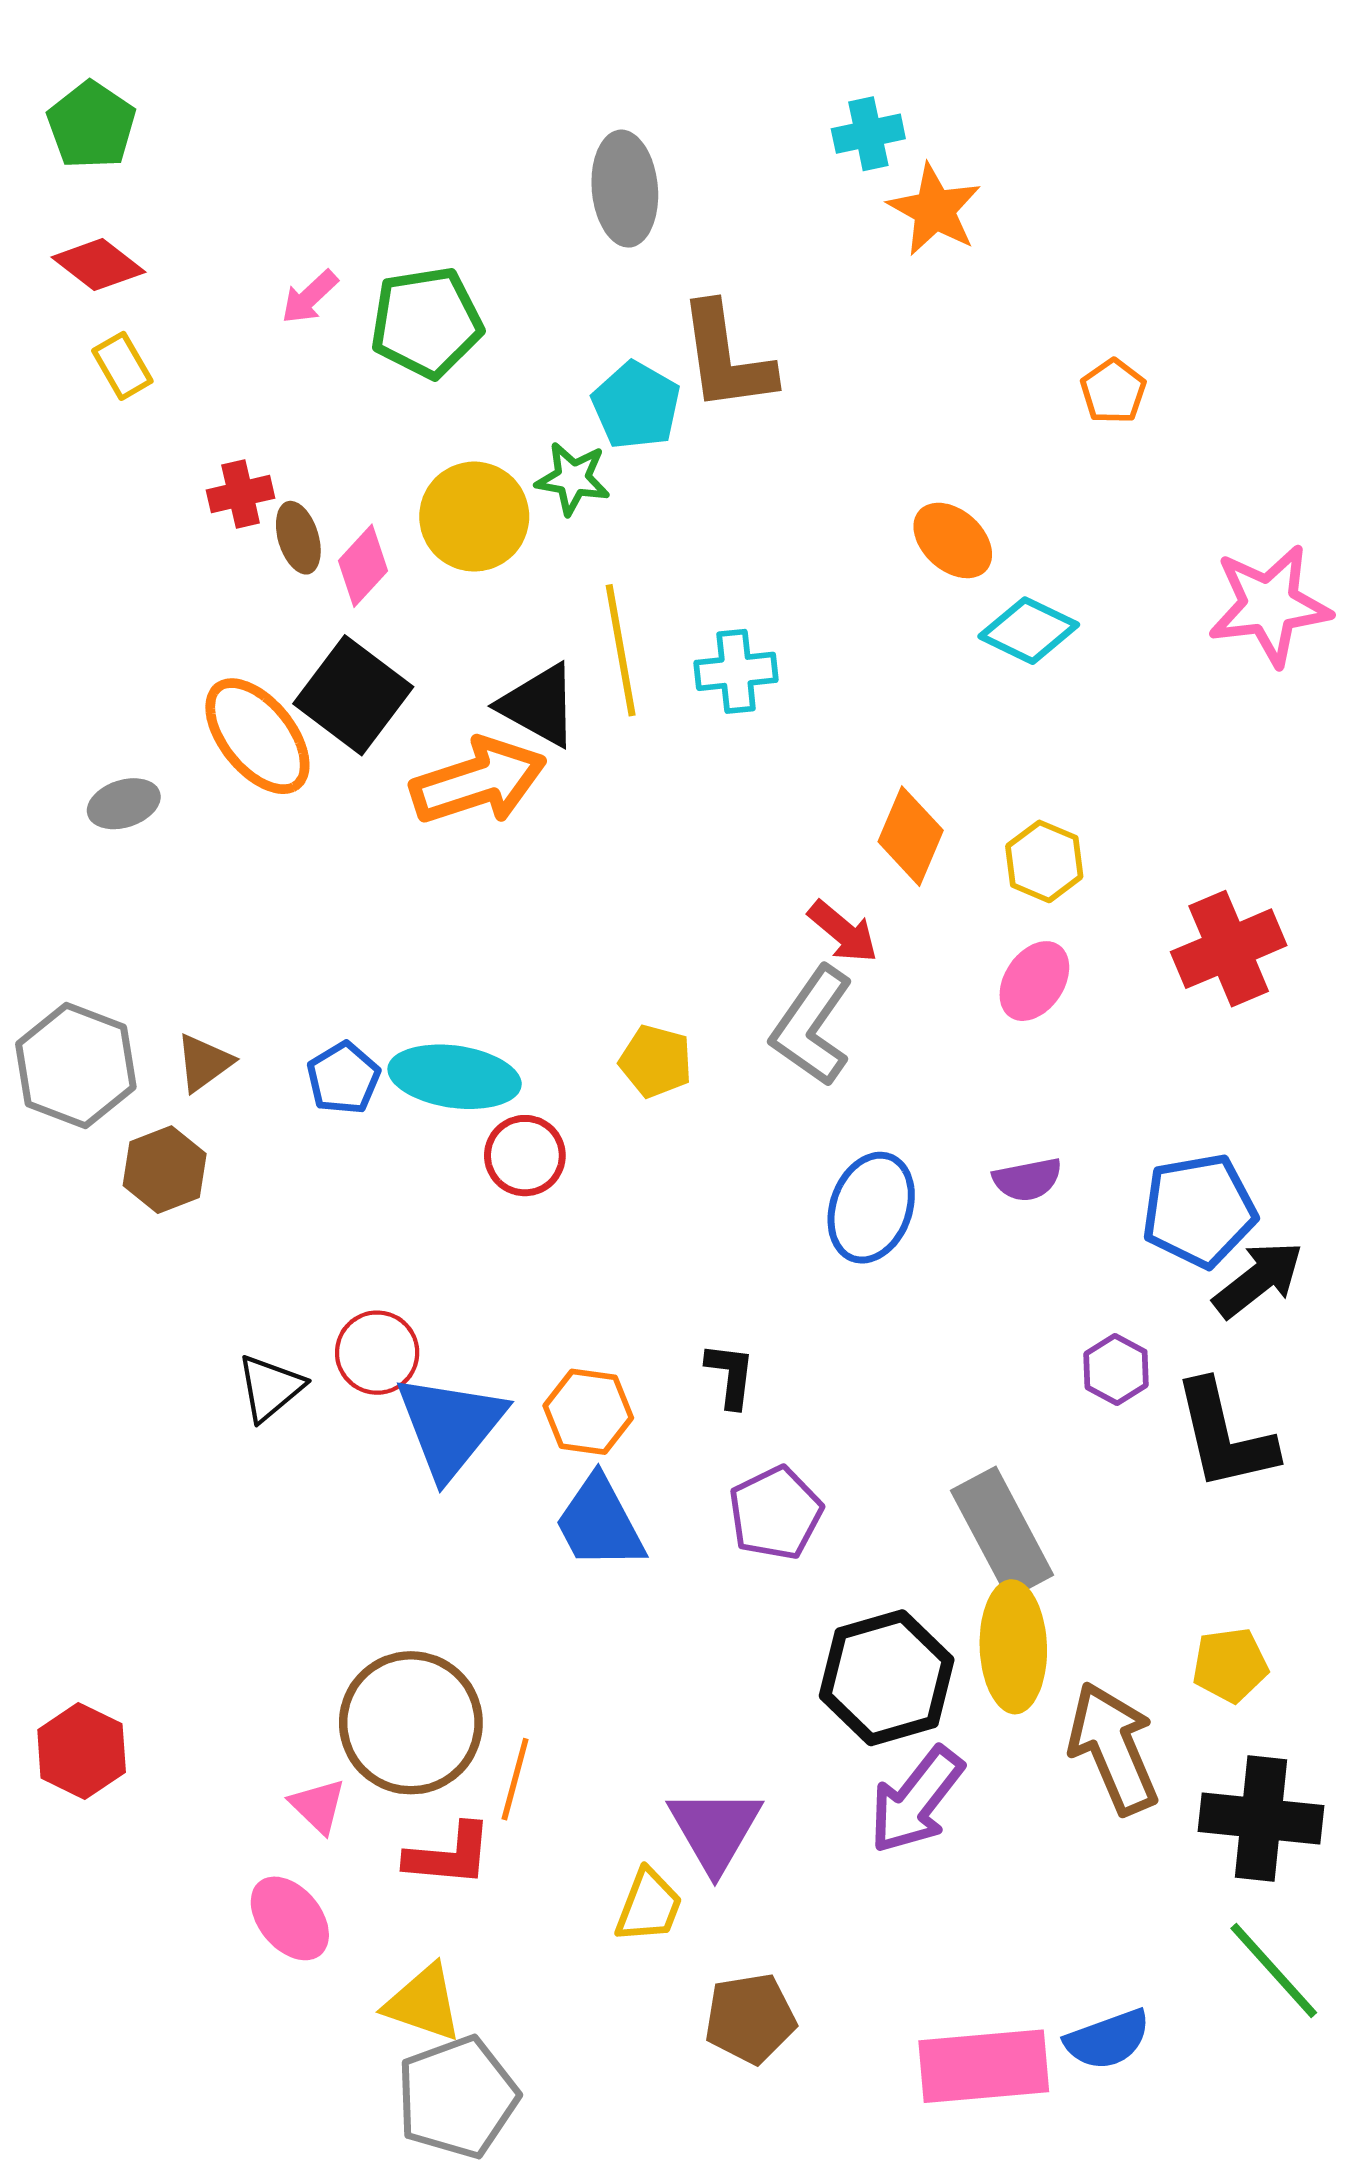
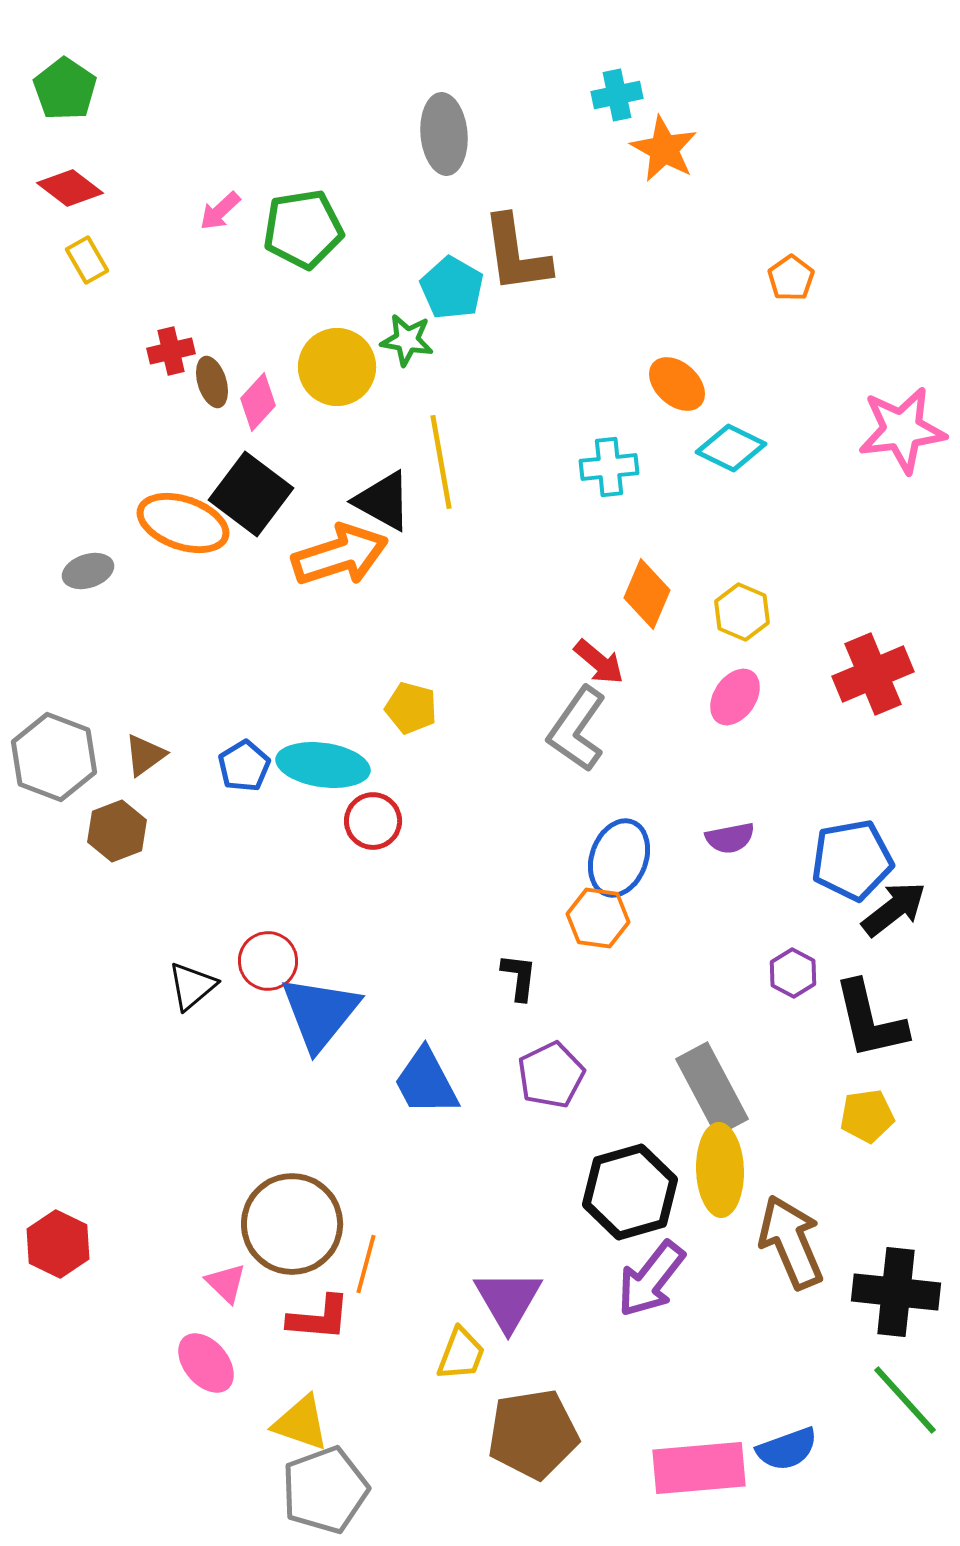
cyan cross: (736, 671) -> (609, 467), moved
orange ellipse: (257, 736) -> (183, 523), turned -32
yellow pentagon: (656, 1061) -> (411, 708), moved
orange hexagon: (588, 1412) -> (598, 918), moved
yellow pentagon: (1230, 1665) -> (867, 1116), moved
brown pentagon: (750, 2018) -> (533, 1434), size x1.4

